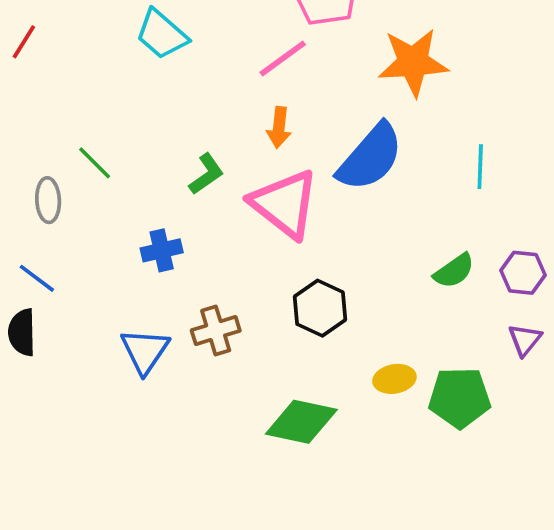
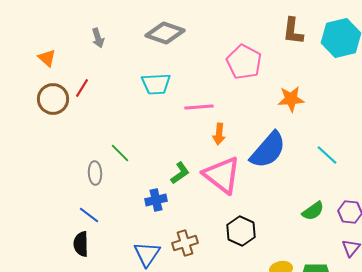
cyan trapezoid: (162, 34) -> (156, 84), turned -44
pink line: (283, 59) -> (199, 107), moved, turned 32
orange star: (413, 62) -> (291, 99), size x0.7
cyan line: (480, 167) -> (327, 155), turned -50
green L-shape: (206, 174) -> (180, 173), moved

